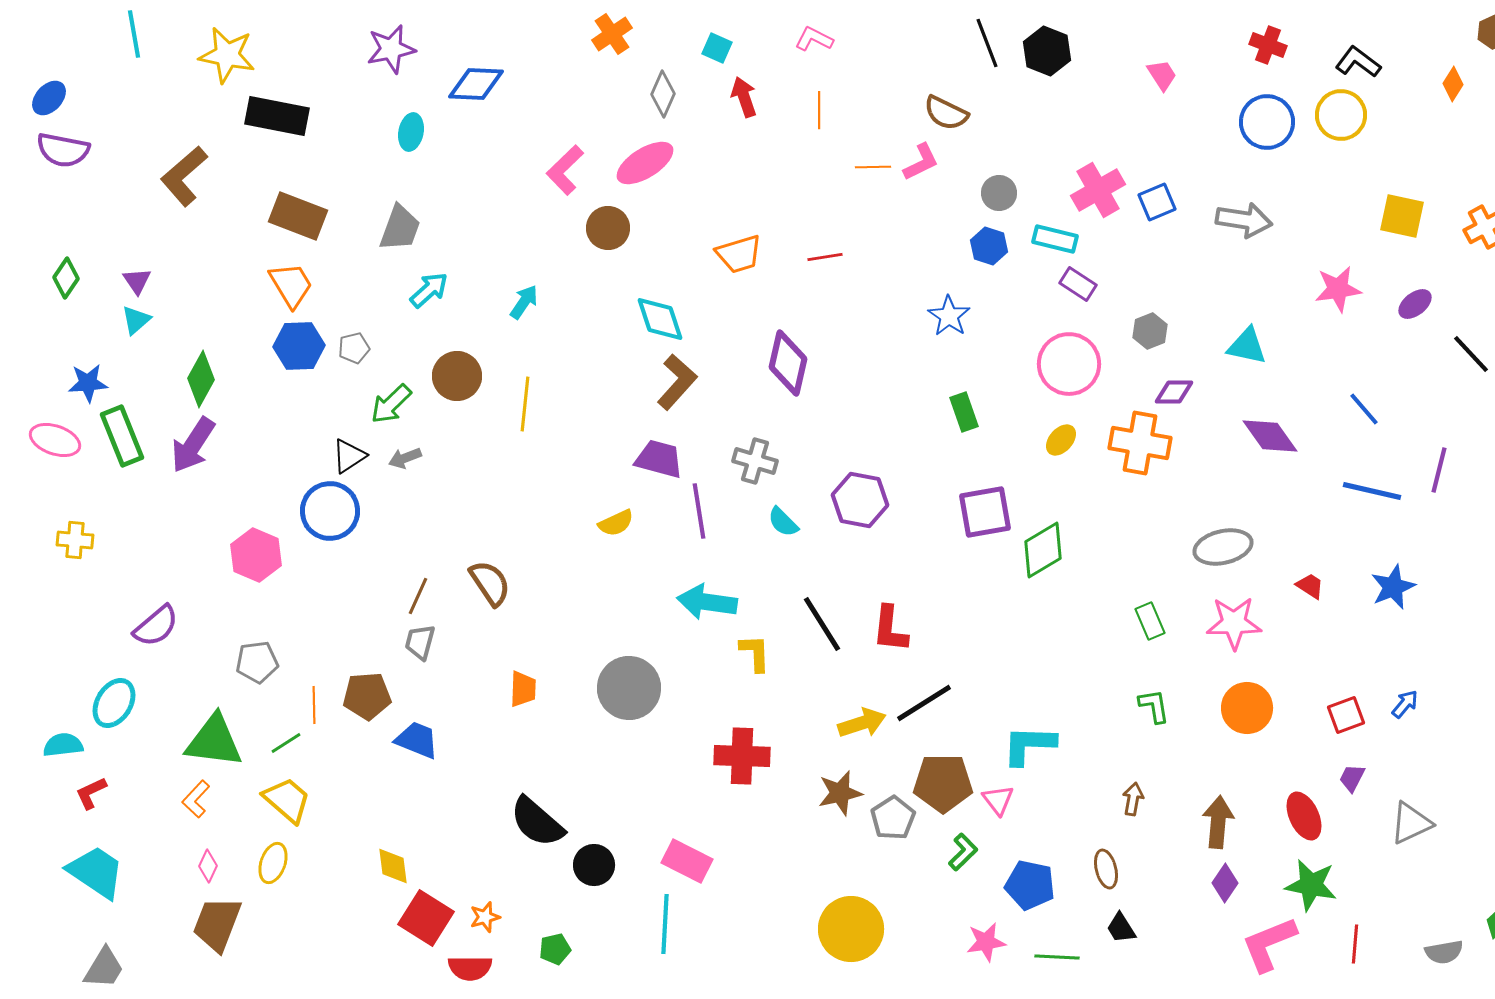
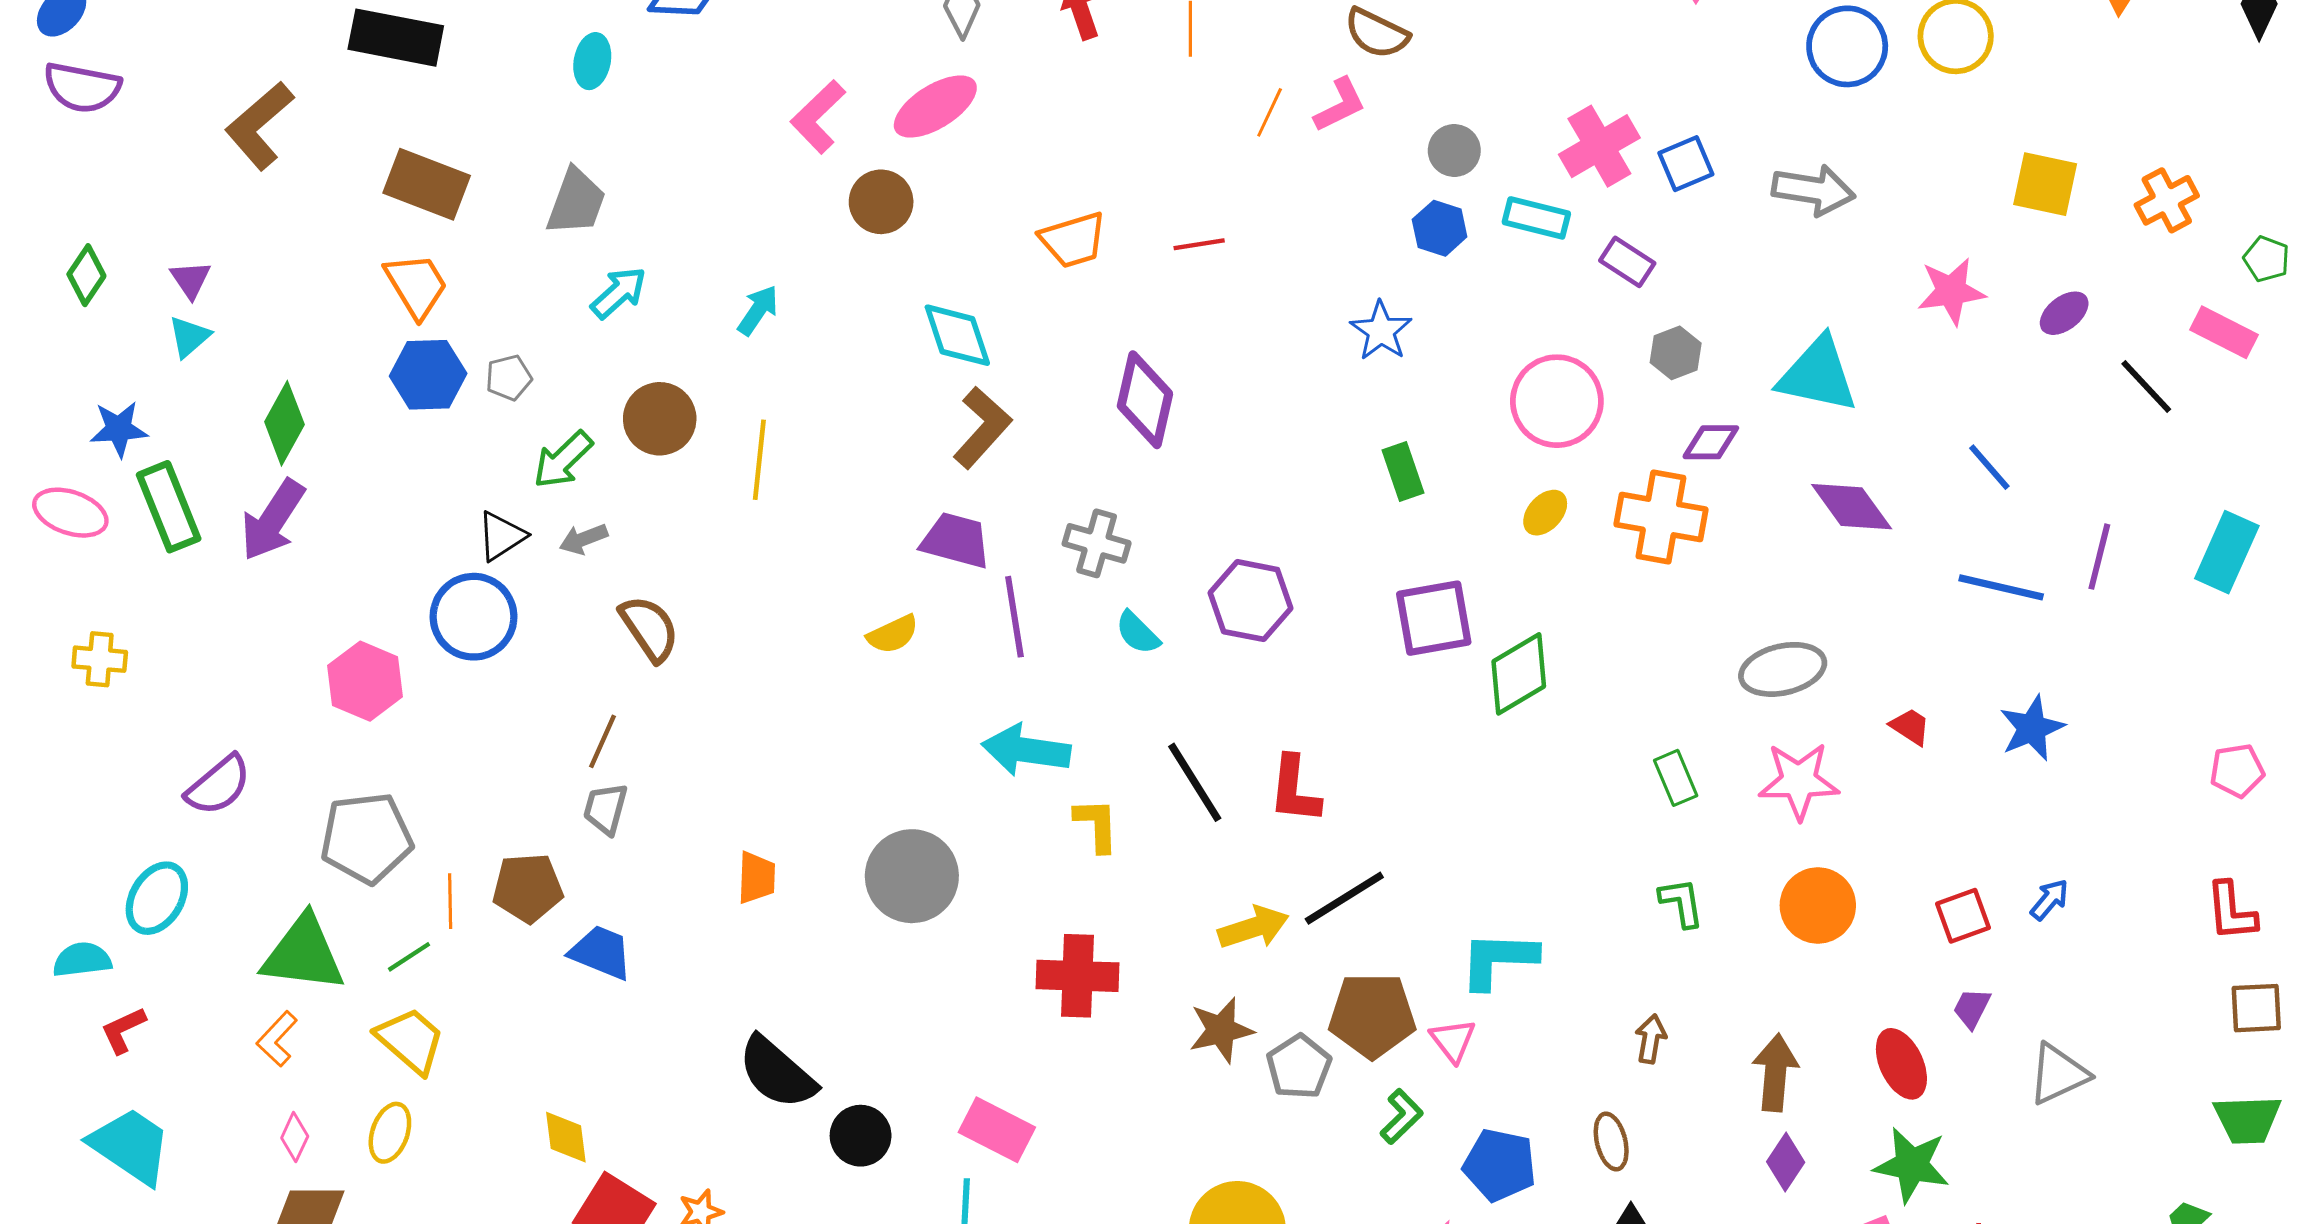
orange line: (873, 167) -> (1270, 112), turned -64
purple rectangle: (1078, 284) -> (1627, 262), moved
cyan triangle: (1247, 346) -> (1818, 375), size x1.4
brown semicircle: (490, 583) -> (649, 628), moved
gray pentagon: (257, 662) -> (366, 838), size x1.5

